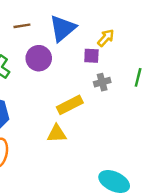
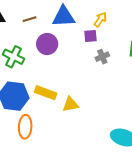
blue triangle: (63, 28) -> (64, 17), turned 45
yellow rectangle: (70, 105) -> (46, 93), moved, turned 55

